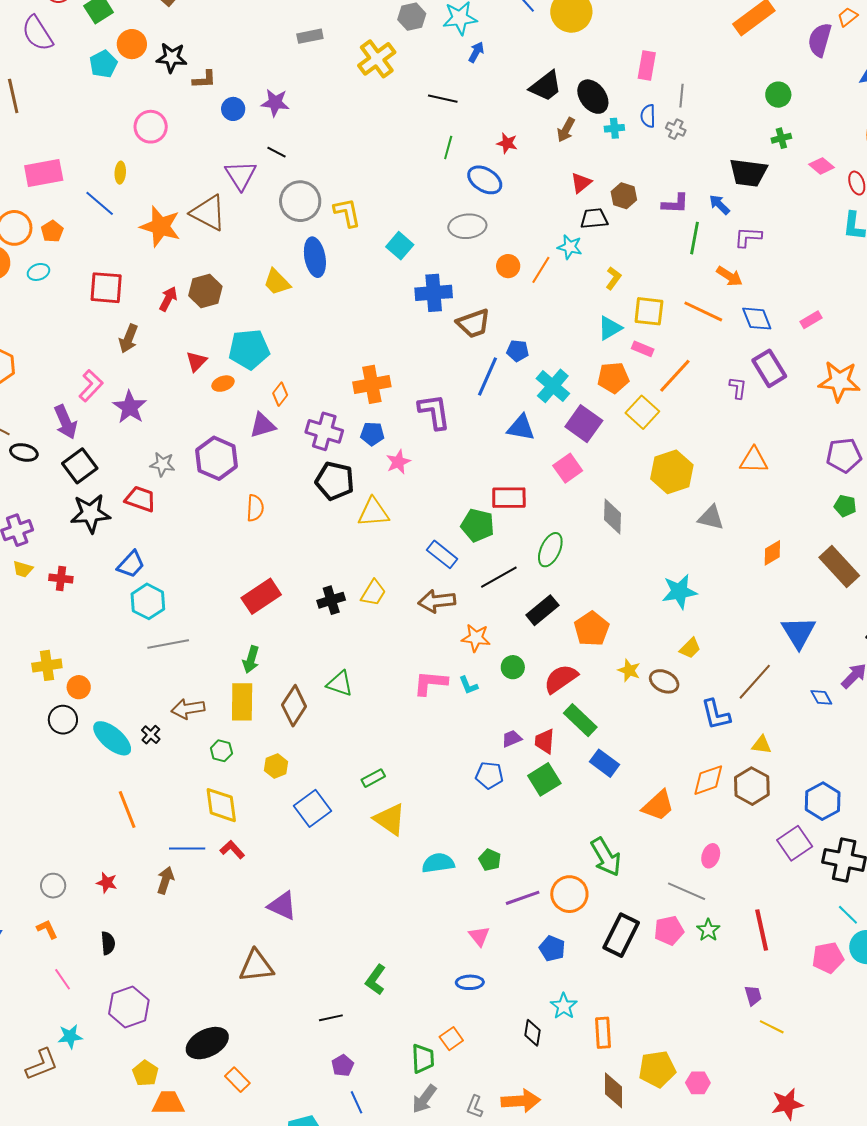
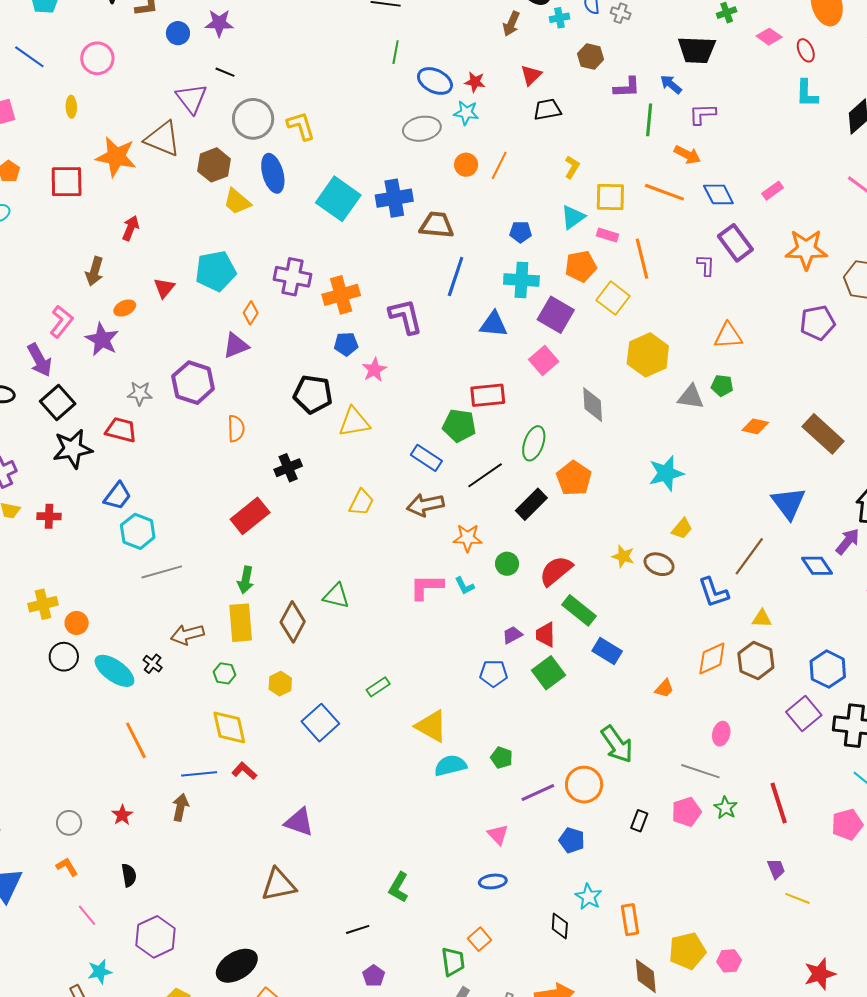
red star: (507, 143) -> (475, 82), moved
brown hexagon: (624, 196) -> (591, 56), moved
blue line: (100, 203) -> (29, 57), moved
cyan square: (400, 246) -> (338, 199), moved, size x1.6
cyan star: (570, 247) -> (466, 113), moved
red square: (106, 288) -> (67, 182), moved
brown hexagon: (205, 291) -> (214, 165), moved
brown trapezoid: (473, 324) -> (437, 225), turned -150
blue pentagon: (518, 351) -> (521, 232), moved
orange line: (675, 376) -> (642, 259), turned -51
orange ellipse: (223, 384) -> (125, 308), moved
cyan cross: (553, 386) -> (521, 280), turned -32
purple cross: (324, 431) -> (292, 277), moved
green pentagon: (845, 506) -> (722, 386), moved
orange diamond: (772, 553) -> (755, 426), turned 48
black cross: (331, 600) -> (288, 468), moved
orange pentagon: (592, 629) -> (574, 478), moved
blue diamond: (821, 697) -> (817, 566), size x1.4
orange trapezoid: (658, 806) -> (664, 688), size x0.6
yellow triangle: (390, 819) -> (431, 726), moved
red star: (107, 883) -> (122, 815), turned 30
black rectangle: (621, 935) -> (639, 821), size x0.5

